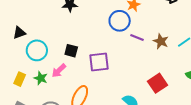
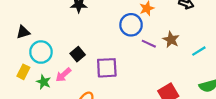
brown star: (161, 41) -> (171, 40), moved
black square: (71, 51) -> (78, 54), turned 32
yellow rectangle: (20, 79) -> (23, 72), moved

